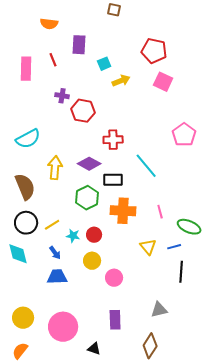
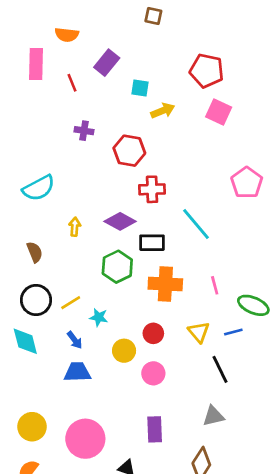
purple rectangle: (79, 45) -> (107, 63), turned 36
cyan square: (104, 64) -> (140, 88), turned 32
pink rectangle: (26, 69) -> (36, 64), moved
red hexagon: (83, 111) -> (129, 151), moved
yellow arrow: (55, 168) -> (75, 227), size x0.6
brown semicircle: (25, 187) -> (35, 252), size x0.6
red circle: (94, 235) -> (153, 333), moved
black line: (181, 272) -> (220, 369), moved, turned -30

